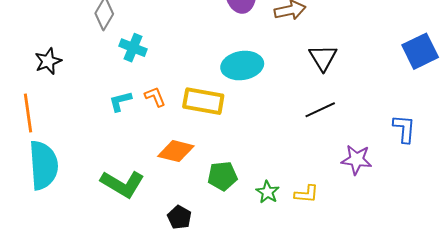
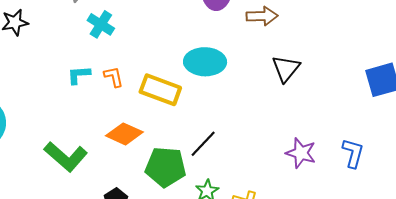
black line: (320, 110) -> (203, 144), moved, turned -32
purple star: (357, 160) -> (301, 153), moved
green pentagon: (222, 176) -> (166, 167), size x1.4

